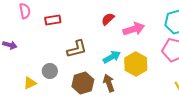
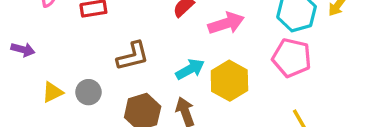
yellow triangle: (30, 83) -> (52, 92), moved

